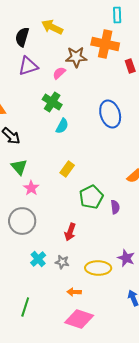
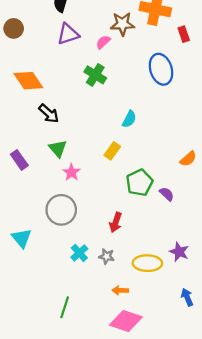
blue ellipse: (110, 114) -> (161, 69), moved
cyan semicircle: (62, 126) -> (129, 119), moved
purple semicircle: (115, 207) -> (167, 194), turned -40

